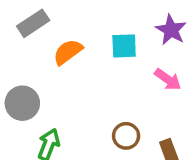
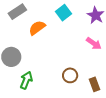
cyan square: (124, 46) -> (63, 13), moved, turned -35

